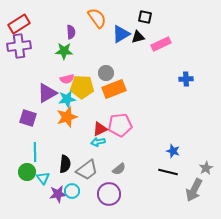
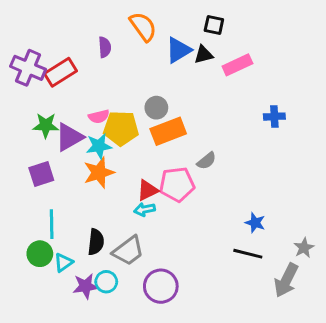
red rectangle: (19, 24) -> (60, 72), moved
purple cross: (19, 46) -> (28, 68), turned 30
green star: (64, 51) -> (46, 125), moved
purple square: (28, 118) -> (41, 174), turned -36
gray semicircle: (119, 169) -> (207, 161), moved
cyan triangle: (43, 178) -> (63, 263), turned 32

